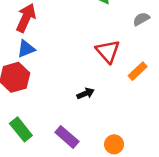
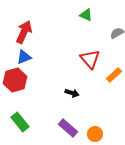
black arrow: (86, 93) -> (72, 93), turned 40
purple rectangle: (67, 137) -> (68, 128), moved

